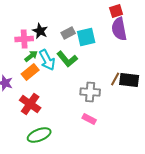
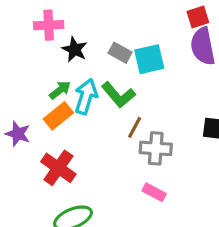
gray rectangle: (68, 33) -> (120, 53), turned 56
pink cross: (24, 39) -> (49, 25), moved
cyan arrow: (47, 60) -> (86, 97), turned -135
brown line: (115, 79) -> (135, 127), moved

